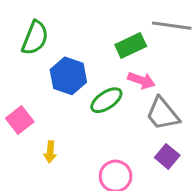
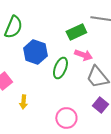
green ellipse: (106, 100) -> (60, 68), turned -35

